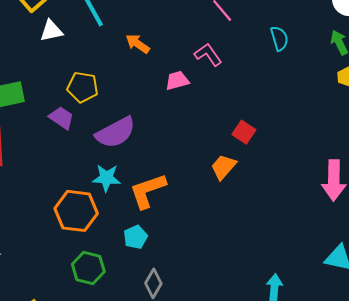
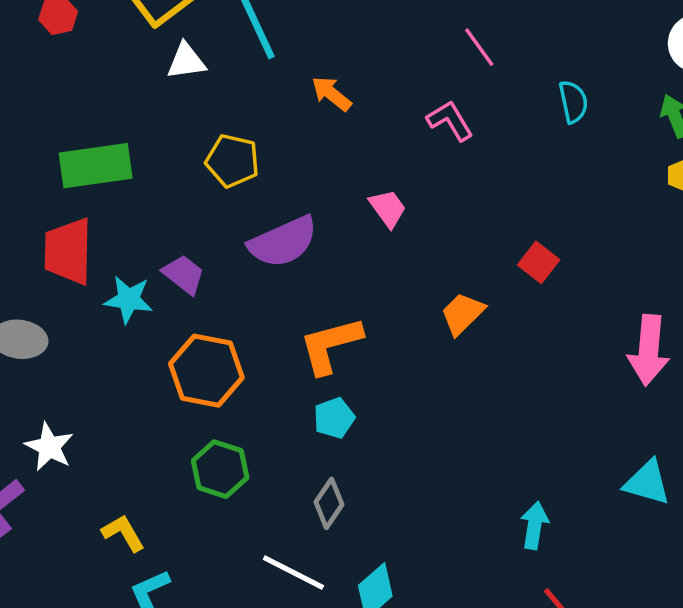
pink trapezoid: (177, 81) -> (388, 208), moved, turned 65
purple trapezoid: (61, 118) -> (184, 274), moved
red square: (244, 132) -> (539, 262), moved
cyan star: (106, 178) -> (128, 299), moved
cyan pentagon: (136, 237) -> (334, 418), moved

